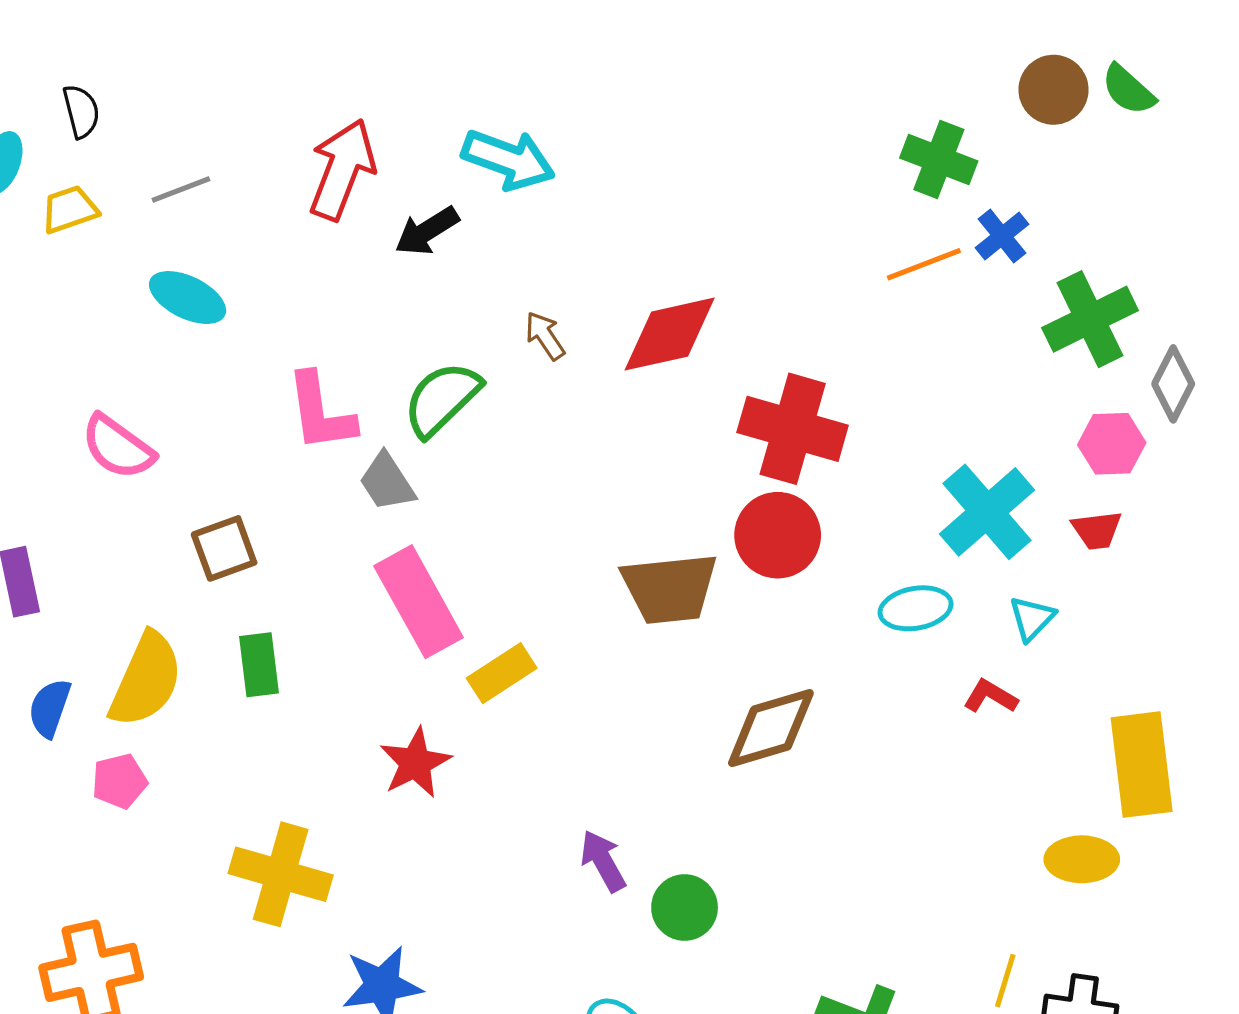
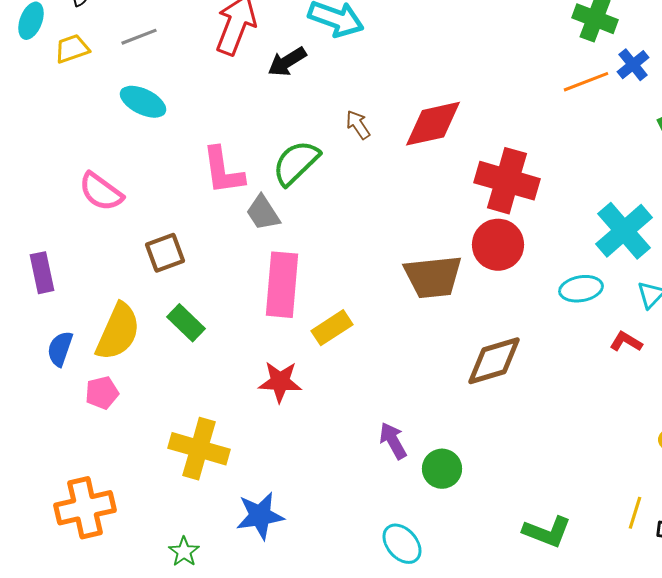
pink rectangle: (419, 602) -> (282, 285), turned 34
green rectangle: (259, 665) -> (186, 323), turned -39
red star: (415, 763) -> (280, 382), turned 30

